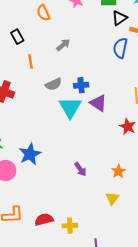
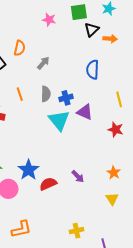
orange semicircle: (43, 13) -> (20, 48), moved, turned -133
blue semicircle: (120, 48) -> (93, 70), moved
orange line: (30, 62) -> (20, 94), moved
gray semicircle: (54, 84) -> (46, 94), moved, turned -56
red semicircle: (44, 219) -> (48, 184), moved

